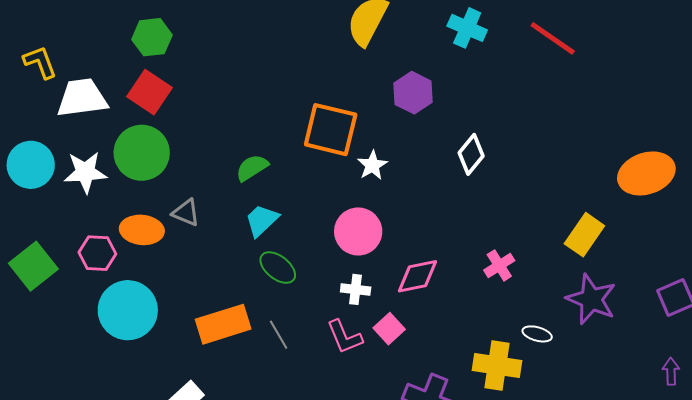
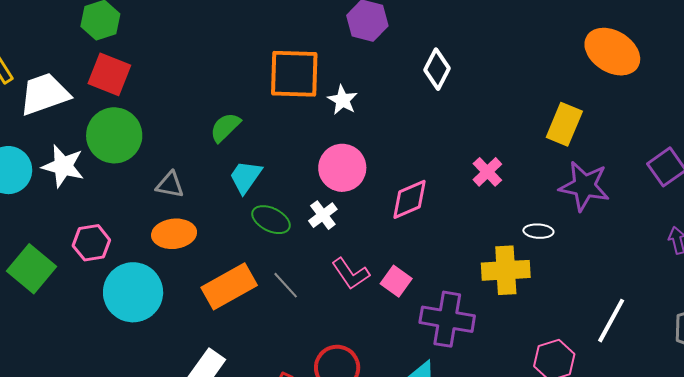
white star: (85, 172) -> (63, 166), turned 30
orange ellipse: (646, 173) -> (612, 52), turned 62
orange ellipse: (142, 230) -> (174, 234), moved
white cross: (356, 289) -> (323, 215), moved, turned -32
pink square: (389, 329) -> (396, 281), moved

